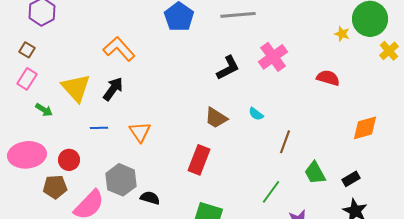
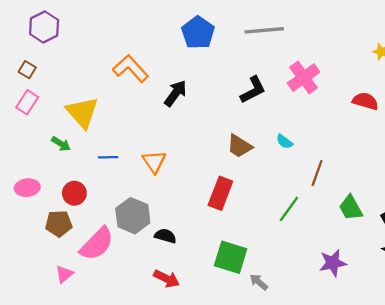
black arrow: (113, 89) -> (176, 93), moved
green arrow: (44, 110) -> (61, 144), moved
pink ellipse: (27, 155) -> (27, 188), size x0.6
green line: (271, 192) -> (289, 209), moved

